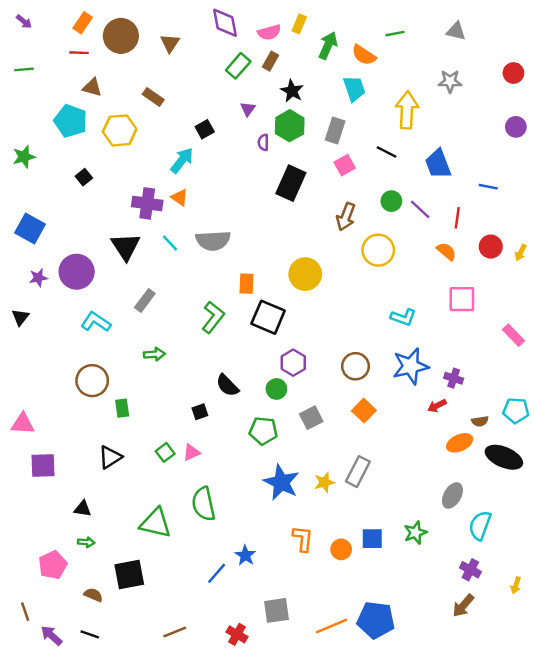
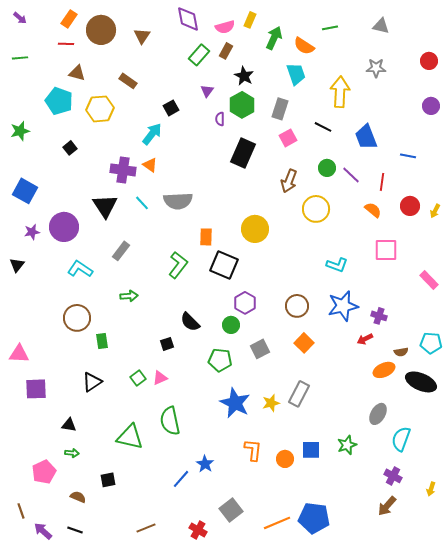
black square: (129, 575) -> (108, 480), size x0.6
gray square: (276, 610) -> (231, 510), turned -30

